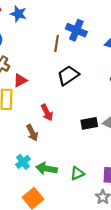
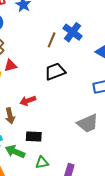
red arrow: (47, 113) -> (28, 101), turned 84
black rectangle: (89, 123) -> (34, 137), moved

